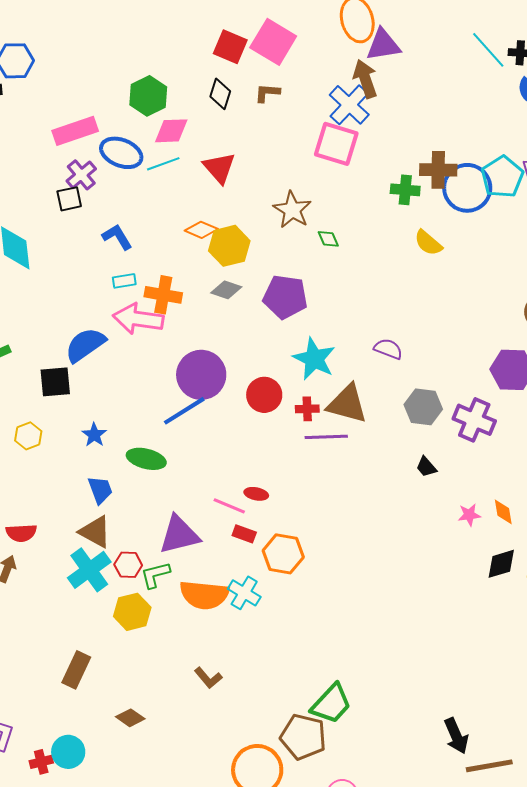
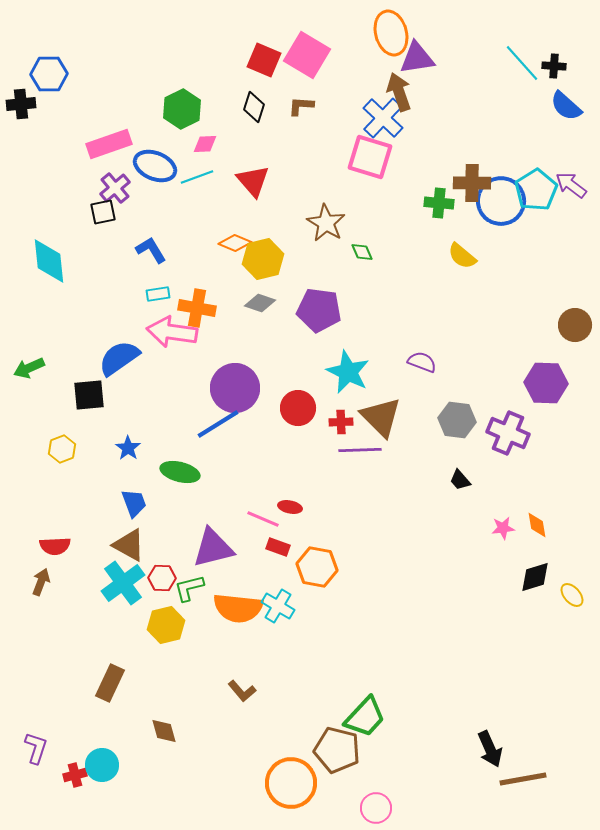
pink diamond: (171, 131) -> (205, 144), size x0.7
brown triangle: (347, 404) -> (381, 417), turned 30
brown diamond: (130, 718) -> (164, 731), turned 40

